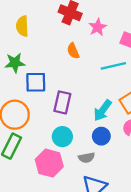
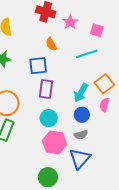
blue square: (36, 82) -> (38, 66), moved
gray semicircle: (87, 158) -> (81, 135), moved
pink hexagon: (49, 163) -> (55, 142), moved

